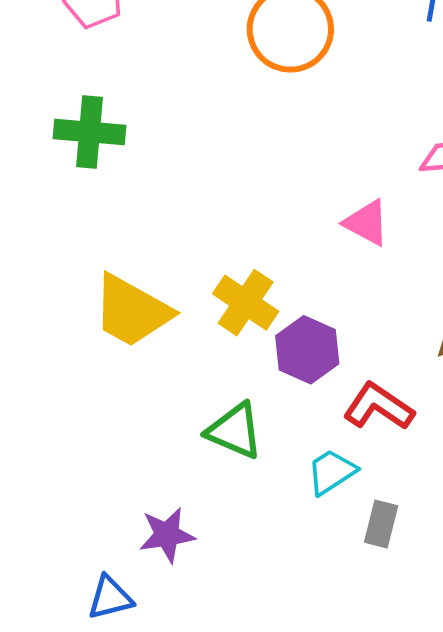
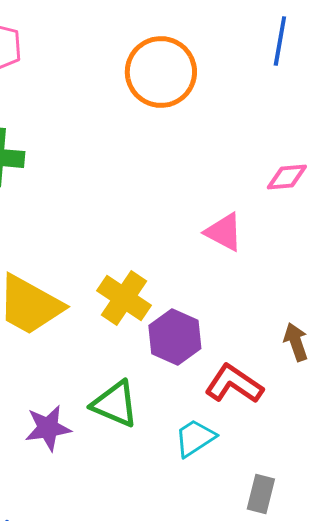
gray rectangle: (381, 524) -> (261, 494), moved
purple star: (167, 535) -> (48, 428), moved

